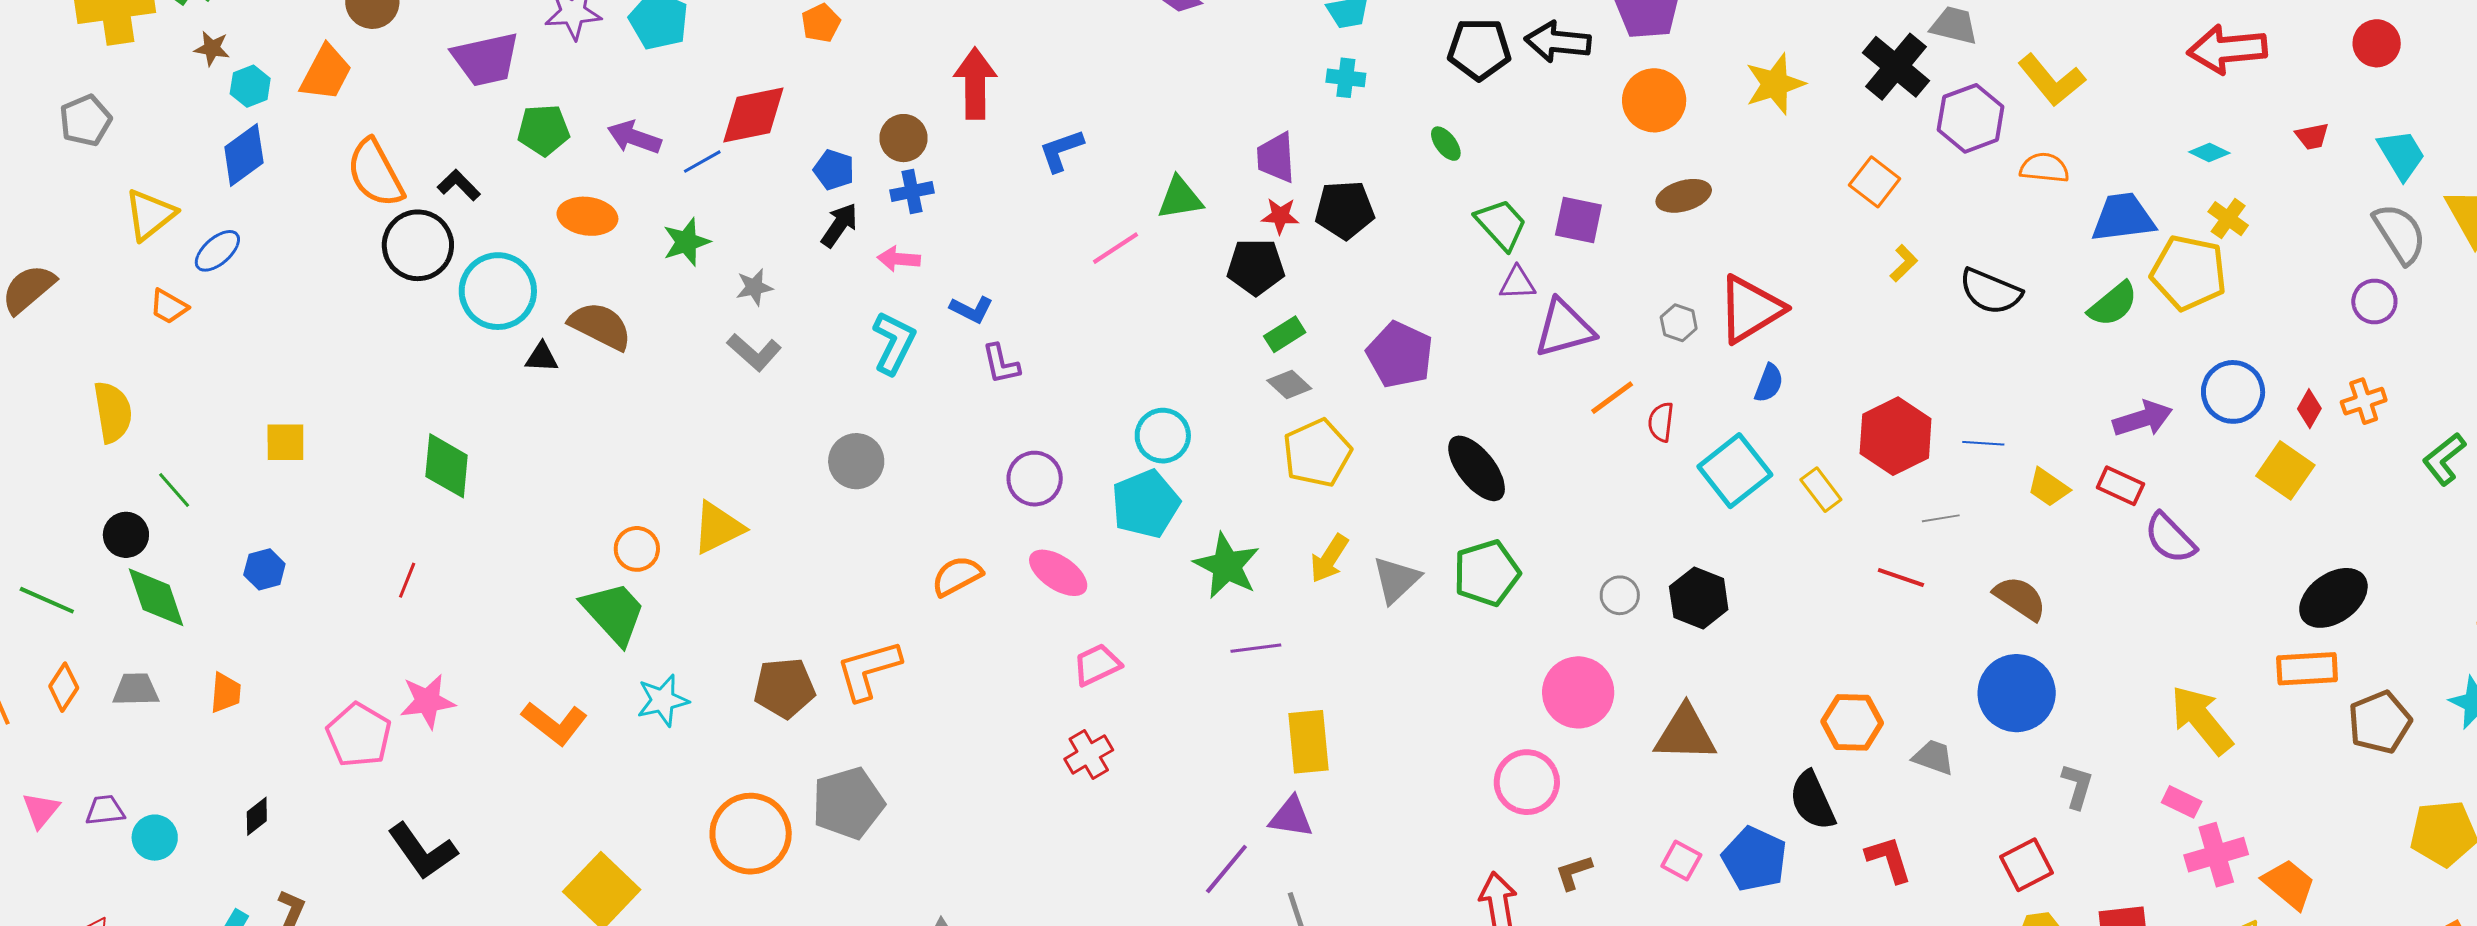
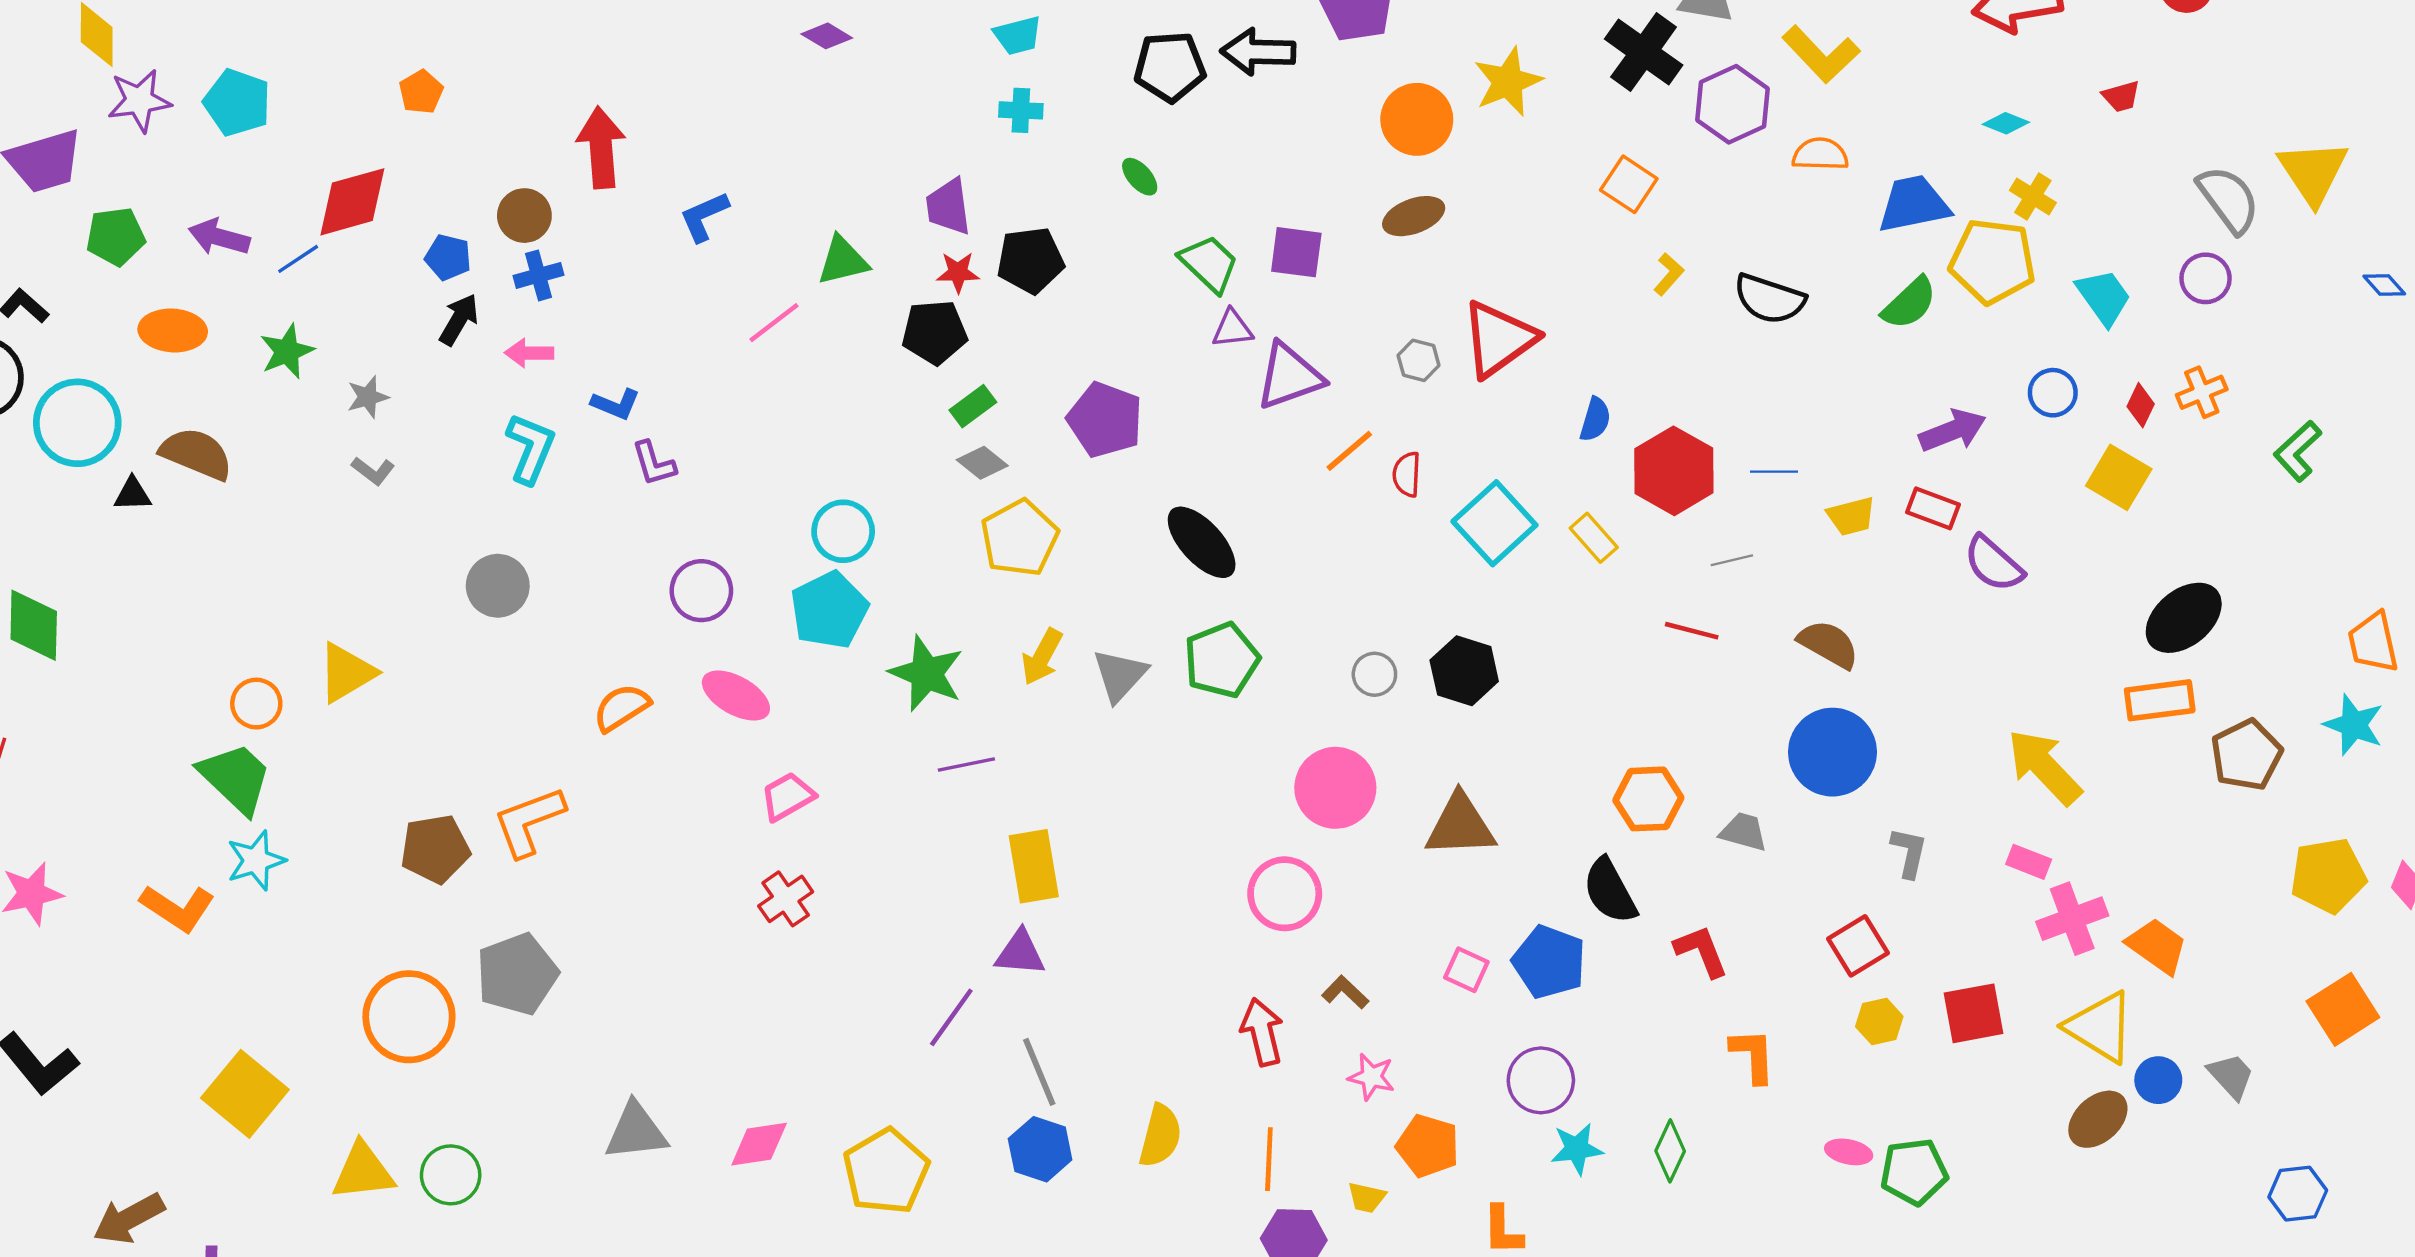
orange circle: (1654, 100) -> (1417, 119), moved
cyan trapezoid: (2401, 155) -> (2104, 297), moved
gray L-shape: (754, 352) -> (373, 471), size x0.7
blue semicircle: (1769, 383) -> (1595, 419), moved
blue circle: (2233, 392) -> (2053, 393), size x0.7
yellow trapezoid: (2048, 487) -> (1851, 516), turned -45
cyan star: (663, 700) -> (256, 860), moved
brown L-shape: (1574, 872) -> (1345, 992), turned 66

